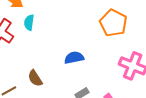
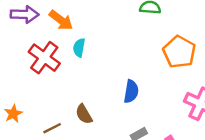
blue semicircle: (74, 58) -> (131, 91), turned 108

